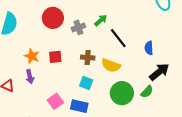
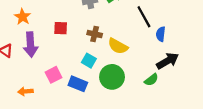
black line: (118, 38) -> (144, 17), moved
orange star: (32, 56) -> (23, 17), moved
purple arrow: (30, 77) -> (31, 45), size x1.6
green circle: (122, 93) -> (112, 77), moved

